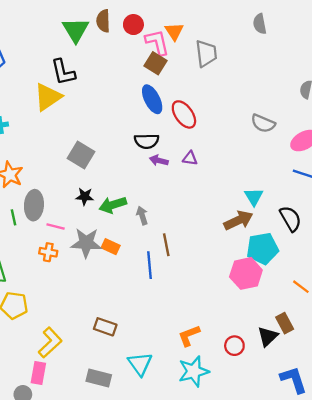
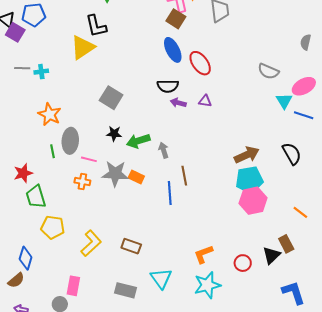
cyan triangle: (254, 197) -> (284, 101), moved
cyan pentagon: (263, 249) -> (249, 180), moved
yellow L-shape: (50, 343) -> (91, 243), moved

